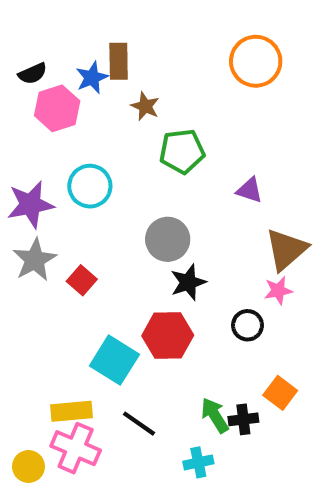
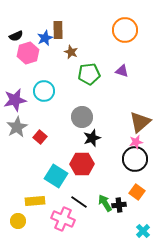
purple triangle: (250, 190) -> (122, 71), moved
black circle: (247, 325) -> (135, 159), moved, size x1.6
black line: (139, 424) -> (79, 202), moved
pink cross: (76, 448) -> (63, 219), moved
cyan cross: (198, 462) -> (143, 231), moved, turned -32
yellow circle: (28, 466) -> (18, 221), moved

